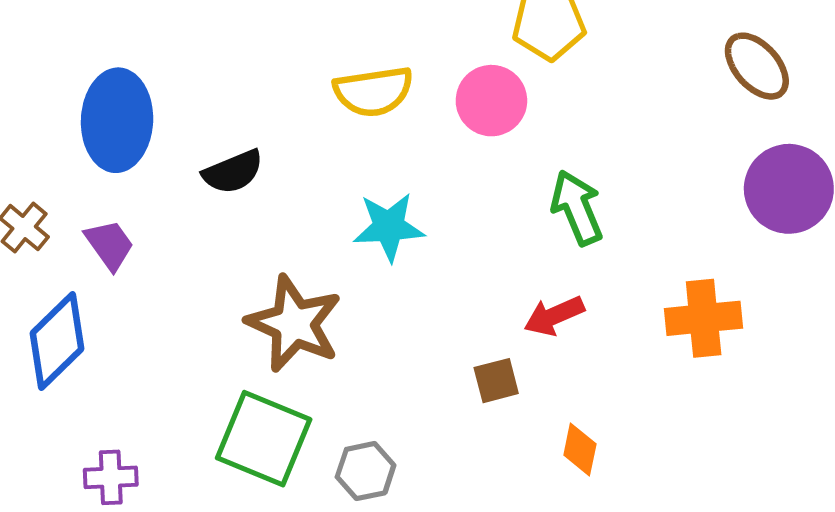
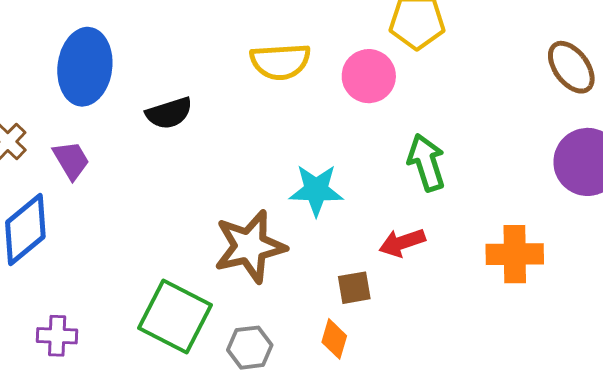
cyan star: (389, 227) -> (316, 190), moved
brown star: (294, 324) -> (250, 246), moved, turned 30
orange diamond: (580, 449) -> (334, 339), moved

